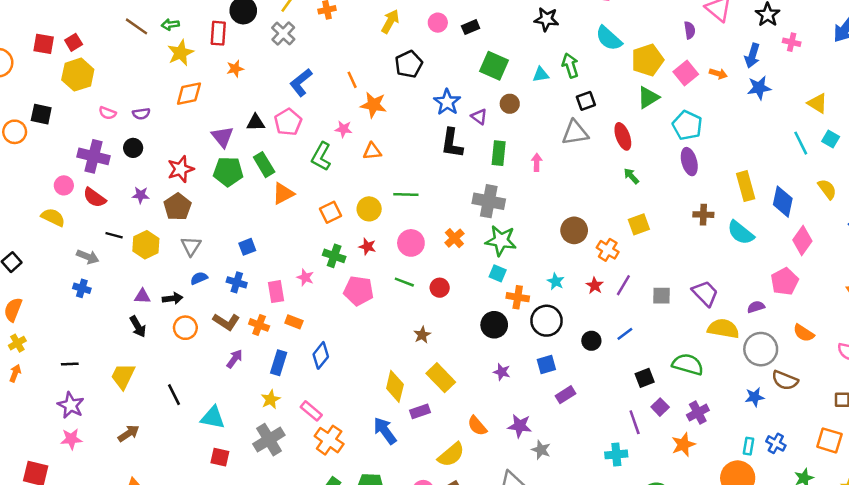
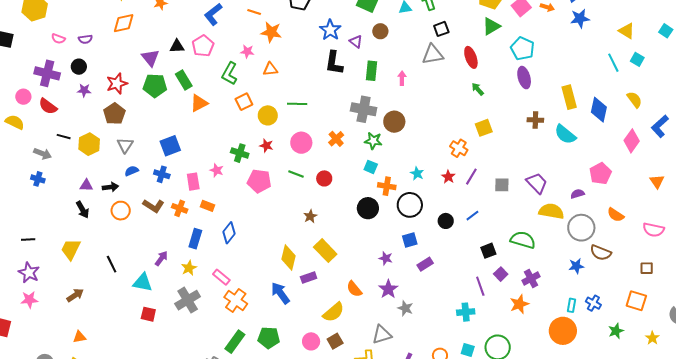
orange line: (352, 80) -> (254, 12), turned -48
purple star: (141, 195) -> (84, 90), moved
orange square: (330, 212) -> (244, 102), moved
brown circle: (574, 230) -> (394, 122), moved
green star: (501, 241) -> (373, 141), size x0.7
pink diamond: (802, 241) -> (632, 141), moved
blue square: (247, 247) -> (170, 146), size x1.5
purple arrow: (235, 359) -> (161, 258), moved
purple star: (502, 372) -> (386, 258), moved
purple star: (520, 426) -> (388, 289), turned 30

